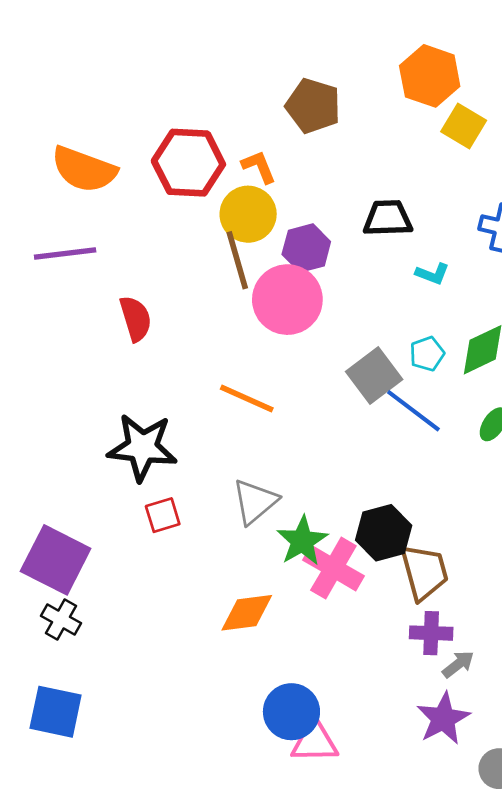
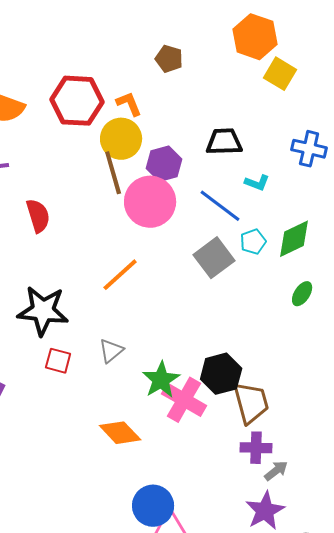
brown pentagon: (313, 106) -> (169, 59), size x0.7
orange line: (247, 399) -> (120, 275), turned -66
blue line: (413, 411) -> (220, 206), moved
gray triangle: (255, 502) -> (111, 351), moved, size x0.7
red square: (163, 515) -> (58, 361), turned 32
orange diamond: (247, 613) -> (120, 433), turned 54

